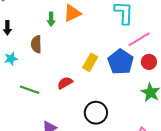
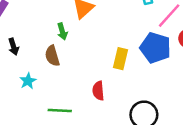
green arrow: (51, 19) -> (62, 31), moved
red semicircle: (65, 83) -> (98, 91), turned -49

